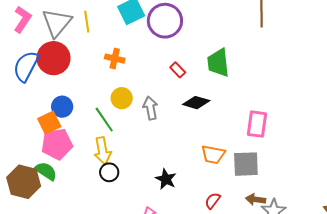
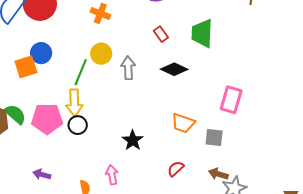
green line: (104, 120) -> (81, 72), turned 48
pink pentagon: (57, 144) -> (47, 119), moved
gray square: (246, 164) -> (214, 138), size x0.7

